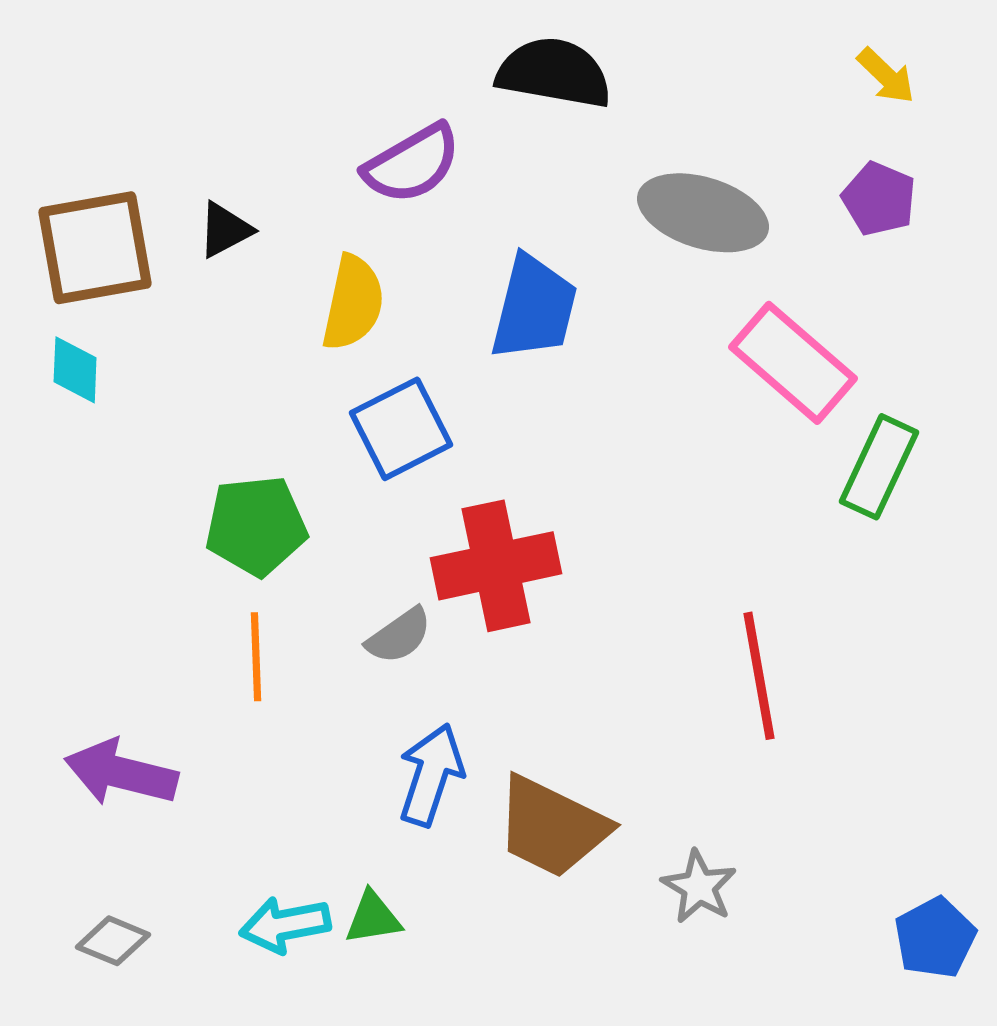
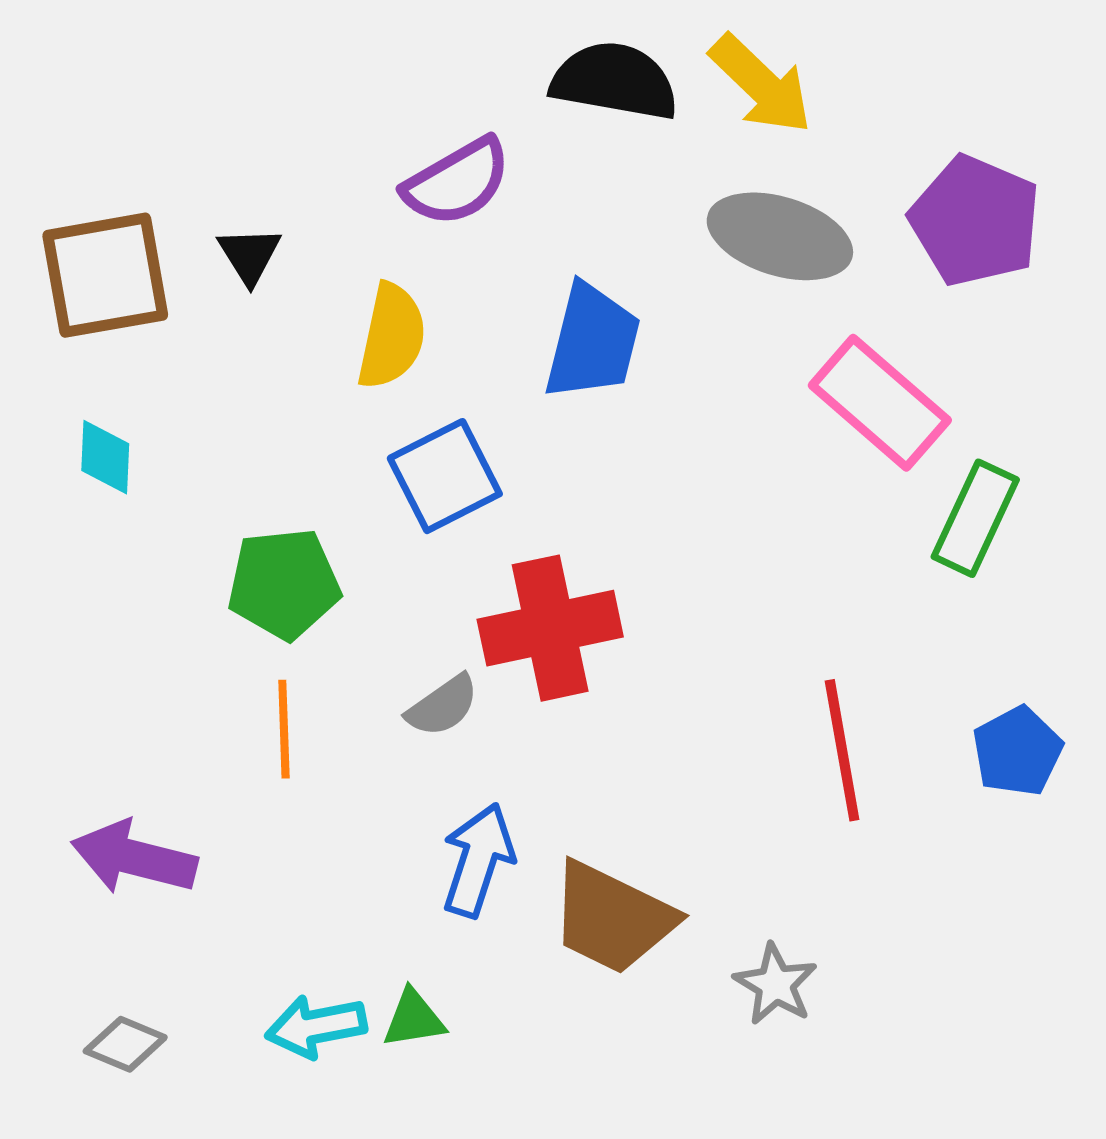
yellow arrow: (886, 76) -> (761, 84), moved, size x1.6
purple pentagon: (879, 199) -> (975, 221), size x1.6
black triangle: (225, 230) -> (249, 255), turned -34
cyan diamond: (75, 370) -> (105, 457), moved
blue pentagon: (935, 938) -> (1017, 751), moved

